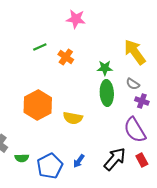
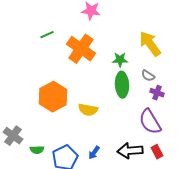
green line: (40, 47) -> (47, 35), moved
orange cross: (66, 57) -> (81, 49), size x1.8
black arrow: (115, 159) -> (130, 151), turned -135

